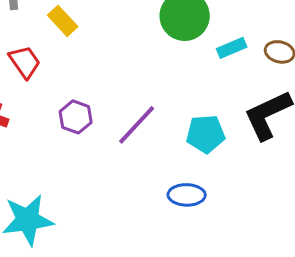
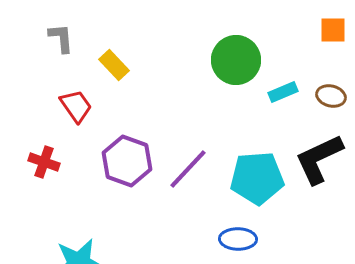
purple hexagon: (76, 117) -> (127, 161), size x1.5
cyan pentagon: (206, 134) -> (257, 178), size x1.4

